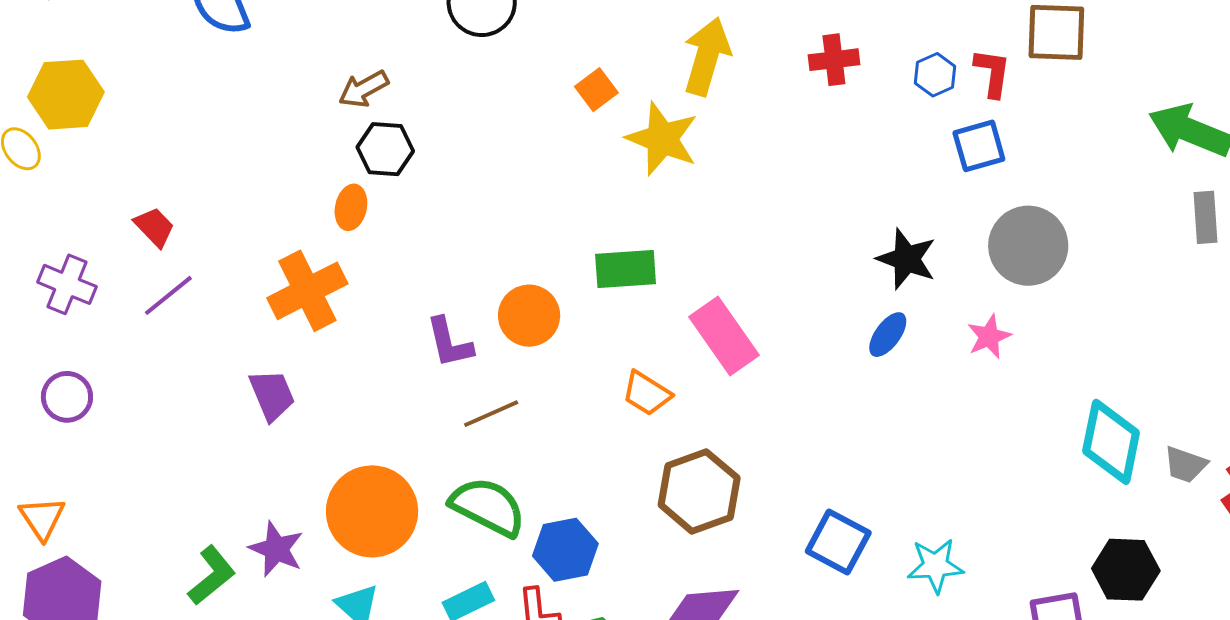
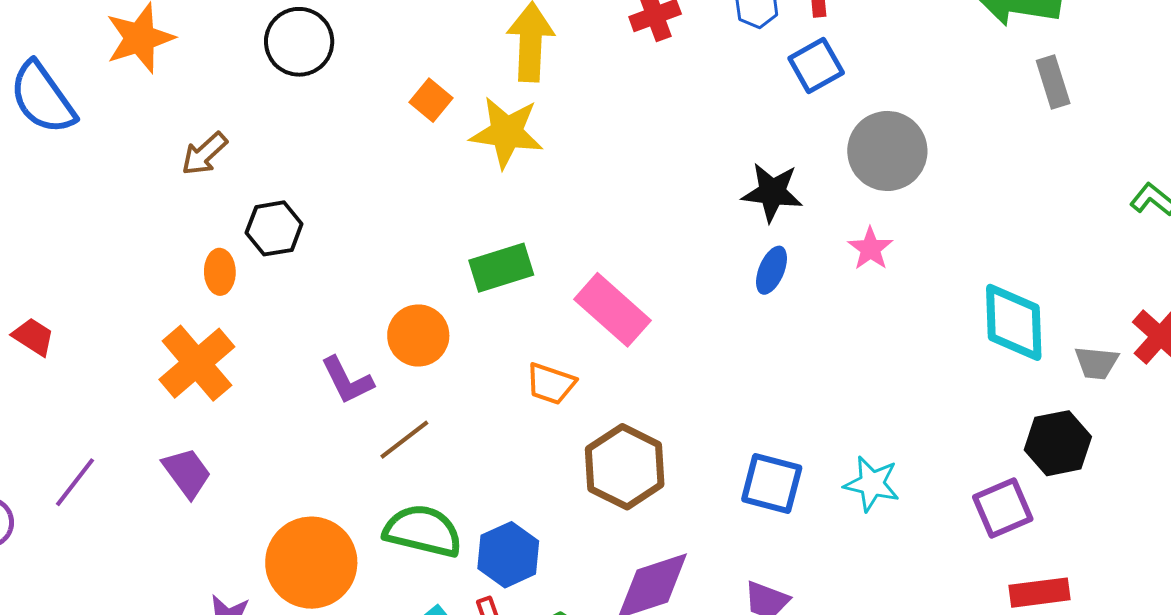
black hexagon: (385, 149) -> (274, 228), moved
purple line: (168, 295) -> (75, 482), moved
gray trapezoid: (1185, 465) -> (1097, 363), moved
cyan star: (935, 566) -> (872, 484), turned 30

